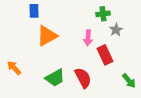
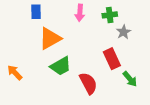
pink arrow: (88, 38) -> (80, 13), moved
green trapezoid: (55, 78) -> (61, 66), moved
green arrow: (129, 81) -> (130, 79), moved

